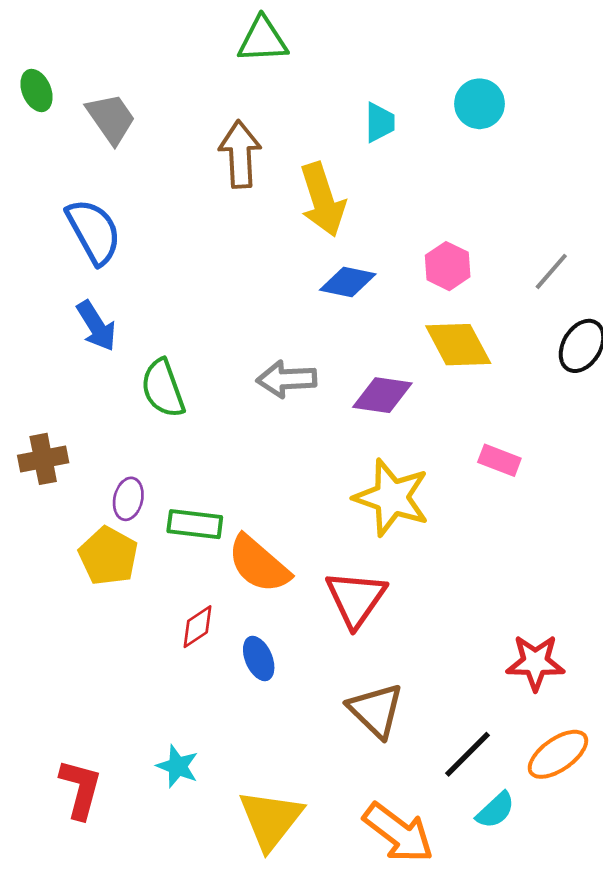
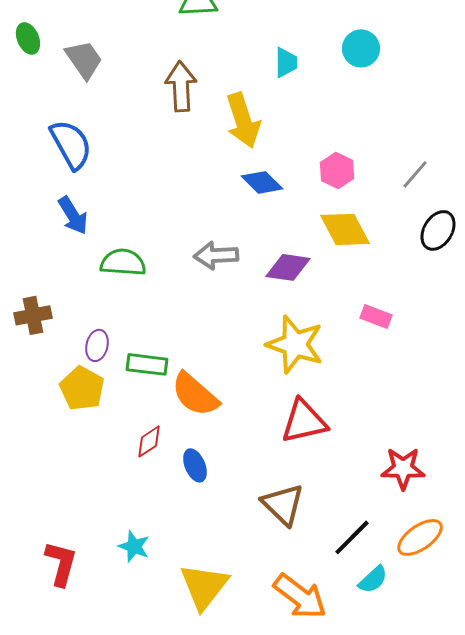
blue diamond: (348, 282) -> (262, 182), turned 33
green semicircle: (163, 388) -> (123, 262), turned 114
red triangle: (356, 599) -> (304, 421), moved, turned 42

